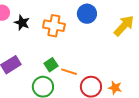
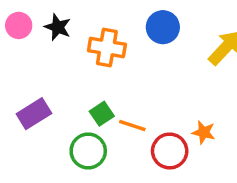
black star: (22, 23) -> (58, 27), moved
orange star: (115, 88) -> (204, 132), moved

